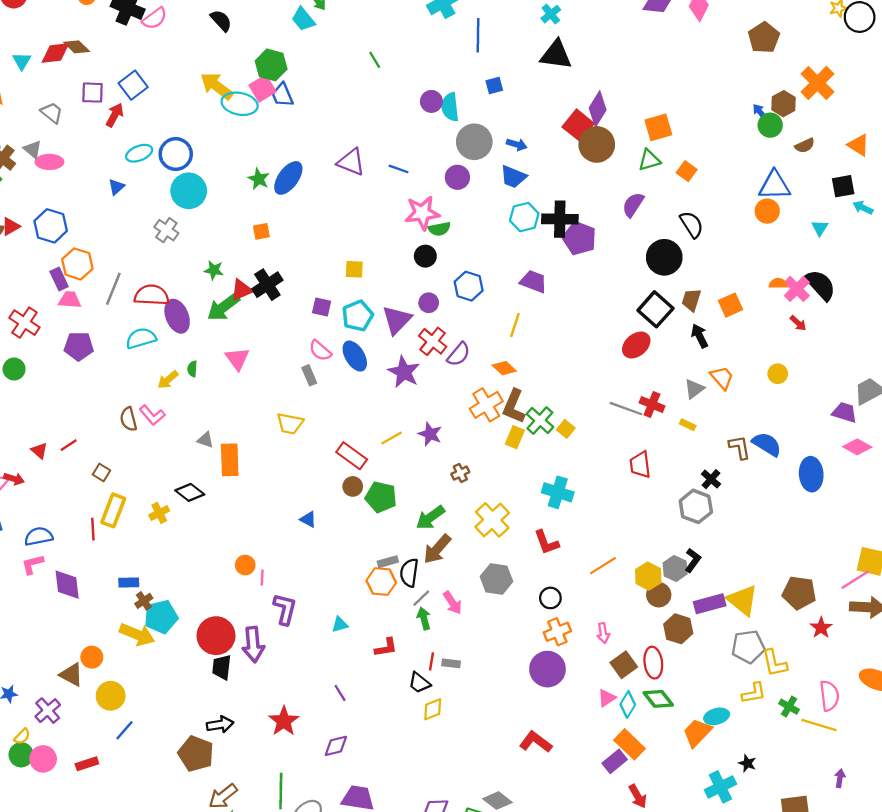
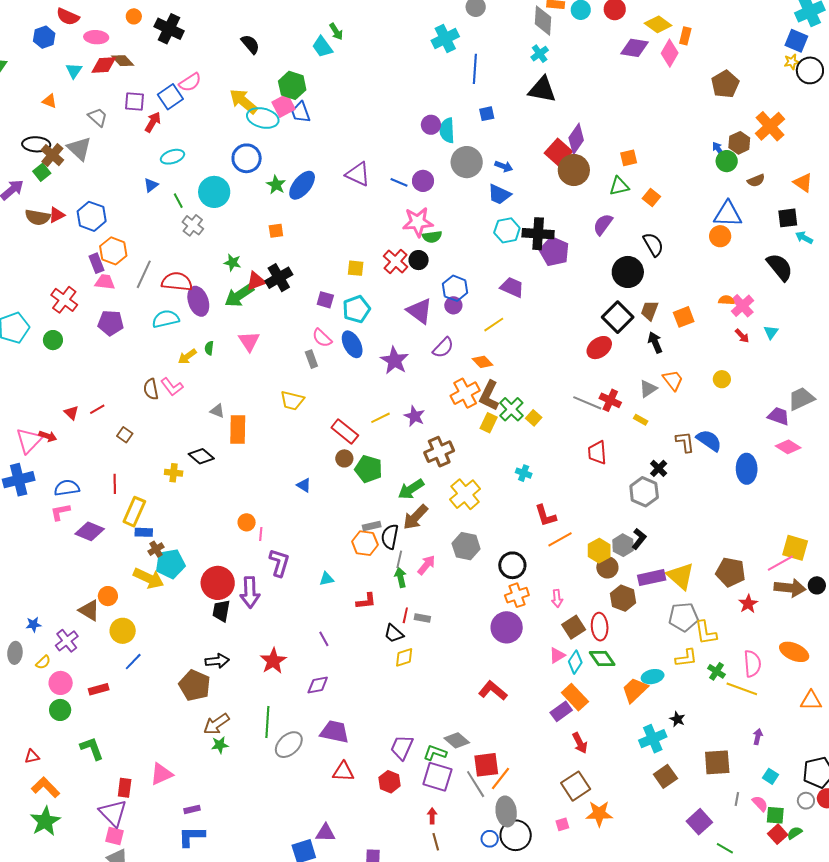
pink semicircle: (155, 18) -> (190, 82), moved
green line: (375, 60) -> (178, 201), moved
orange square: (658, 127) -> (629, 158), size x0.7
gray triangle: (33, 149) -> (79, 149), size x1.5
blue circle: (176, 154) -> (247, 158), moved
pink ellipse: (49, 162) -> (96, 37), moved
purple circle: (457, 177) -> (423, 181), moved
cyan triangle: (820, 228) -> (771, 332), moved
black semicircle: (820, 285) -> (780, 267), moved
purple circle: (429, 303) -> (453, 305), moved
purple triangle: (397, 320) -> (419, 311), moved, turned -40
yellow line: (515, 325) -> (494, 325), turned 35
red cross: (433, 341) -> (396, 261), moved
brown cross: (460, 473) -> (439, 452), size x1.8
cyan cross: (558, 492) -> (524, 473), size x0.6
yellow rectangle: (113, 510) -> (134, 512), moved
yellow cross: (159, 513) -> (174, 473), turned 30
red L-shape: (546, 542) -> (545, 516), moved
purple diamond: (67, 585) -> (90, 531), turned -64
gray line: (421, 598) -> (399, 559), turned -36
black circle: (550, 598) -> (512, 565), size x1.4
pink arrow: (452, 603) -> (426, 565), turned -110
green circle: (21, 755) -> (60, 710), moved

